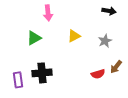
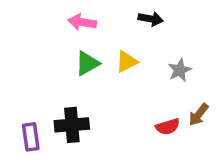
black arrow: (109, 11) -> (151, 19), moved
pink arrow: (48, 13) -> (82, 22), turned 105
green triangle: (34, 38) -> (87, 63), moved

